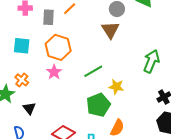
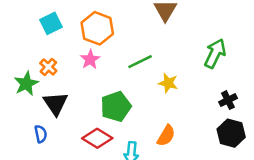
cyan square: (22, 46) -> (51, 23), turned -36
green pentagon: (98, 105) -> (116, 107), moved
black triangle: (29, 108) -> (56, 104), size x1.5

